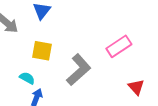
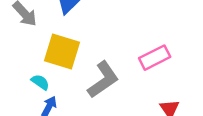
yellow square: (42, 51) -> (62, 52), size x1.4

